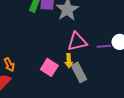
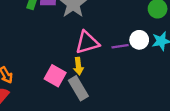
gray rectangle: (79, 72) -> (78, 88), moved

